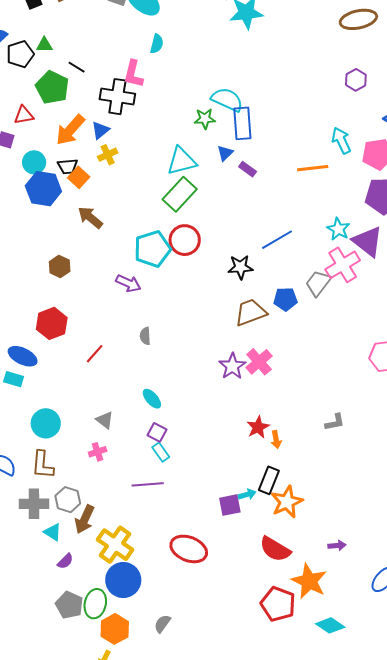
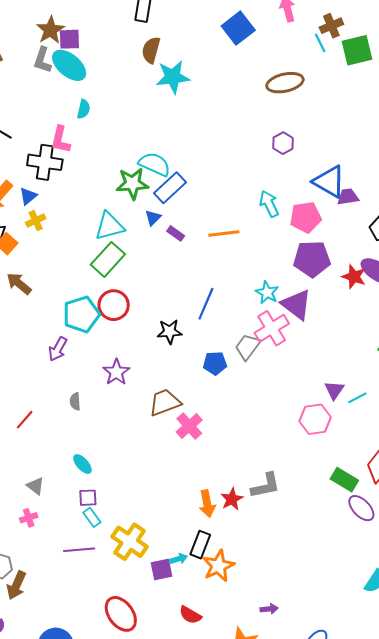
green star: (205, 119) -> (132, 184), size x1.5
blue rectangle: (242, 123) -> (170, 188), turned 52
orange line: (313, 168) -> (224, 234), moved
blue line: (277, 240) -> (206, 304), turned -36
purple arrow: (128, 283) -> (58, 349), turned 95
brown trapezoid: (251, 312) -> (165, 402), moved
purple star: (232, 366) -> (116, 372), moved
gray L-shape: (335, 422) -> (266, 486), size x1.5
red star: (258, 427) -> (232, 499), moved
purple square: (157, 432) -> (88, 498), turned -30
orange arrow: (276, 440) -> (207, 504), size x1.5
yellow cross: (115, 545) -> (130, 542), moved
red ellipse: (189, 549) -> (121, 614), turned 33
red semicircle: (275, 549) -> (190, 615), moved, size x0.7

